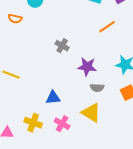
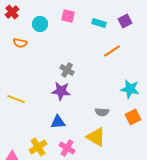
purple star: (87, 67) -> (61, 91), moved
yellow cross: (33, 123) -> (38, 147), turned 36

